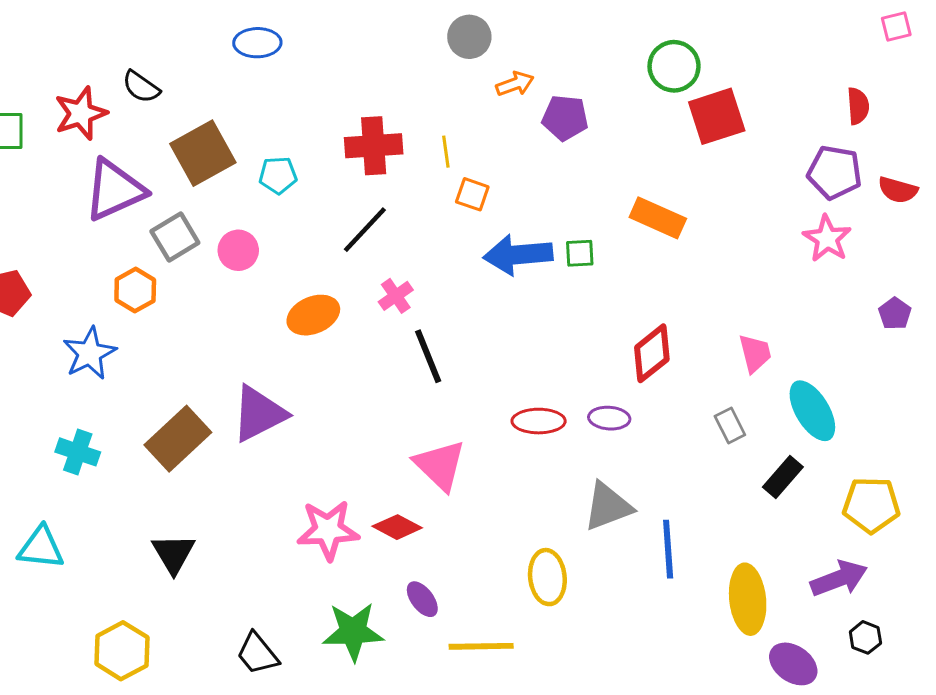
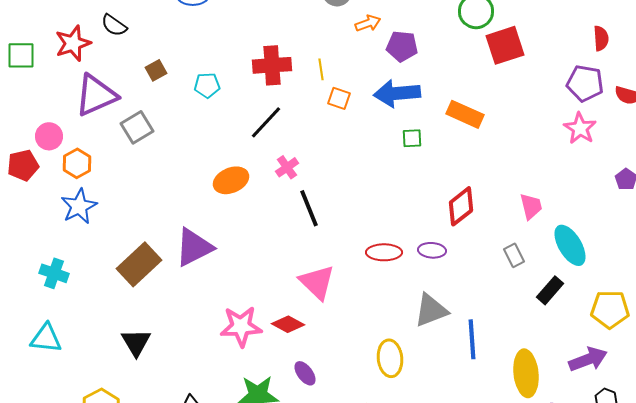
brown square: (203, 153) -> (156, 70), size x0.5
pink circle: (238, 250) -> (49, 136), moved
blue arrow: (518, 255) -> (397, 93), moved
orange hexagon: (135, 290) -> (77, 163), moved
cyan cross: (78, 452) -> (54, 273), moved

